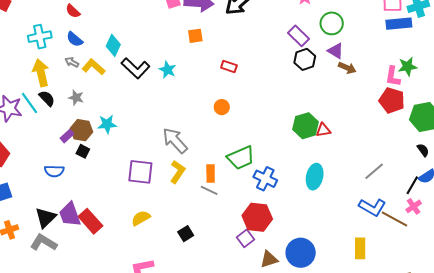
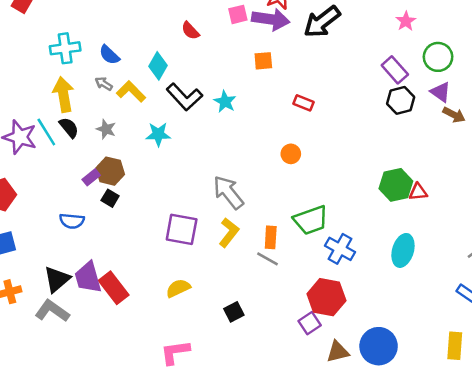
red semicircle: (73, 11) -> (190, 31), moved
cyan star: (107, 124) -> (158, 134), moved

